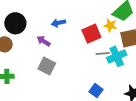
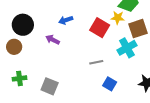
red square: (91, 34) -> (100, 28), turned -30
gray line: (103, 54) -> (96, 62), moved
gray square: (47, 66) -> (50, 86), moved

